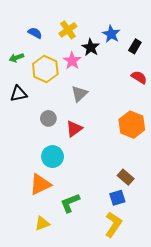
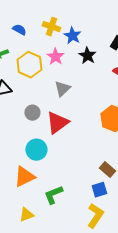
yellow cross: (68, 30) -> (51, 27), turned -36
blue star: (111, 34) -> (72, 36), moved
black star: (91, 47) -> (87, 56), moved
red triangle: (74, 129) -> (57, 123), size x1.4

